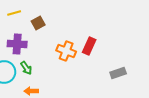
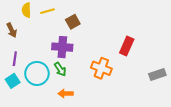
purple cross: (17, 44) -> (62, 47), moved
orange cross: (66, 51) -> (101, 68), moved

